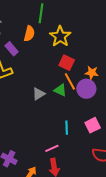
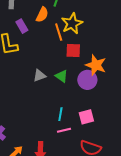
red square: (67, 63) -> (73, 50), turned -35
orange star: (92, 73) -> (96, 65), size x1.5
orange line: (70, 81) -> (59, 32), moved
pink line: (52, 148) -> (64, 130), moved

